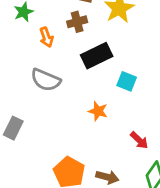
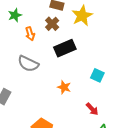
brown cross: (77, 22) -> (52, 24), turned -32
cyan square: (127, 81) -> (97, 75), moved

